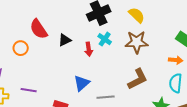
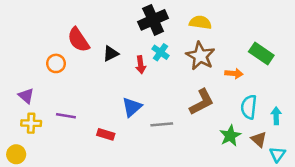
yellow semicircle: (137, 15) -> (200, 22), turned -36
brown star: (137, 42) -> (200, 56), turned 30
orange arrow: (176, 60) -> (234, 73), moved

